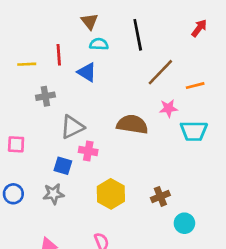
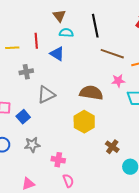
brown line: (160, 72) -> (112, 54), turned 65
pink cross: (88, 151) -> (58, 160), moved
blue square: (63, 166) -> (23, 117), moved, turned 32
yellow hexagon: (111, 194) -> (84, 122), moved
brown cross: (160, 196) -> (112, 147), turned -32

